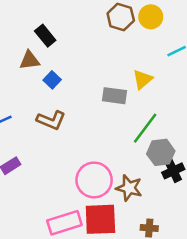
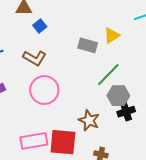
pink circle: (94, 180) -> (44, 90), moved

